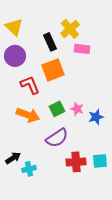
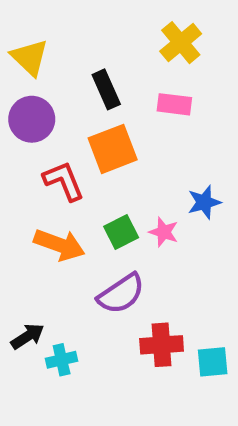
yellow cross: (70, 29) -> (181, 43), moved
blue star: (96, 117) -> (204, 202), moved
cyan square: (100, 161) -> (213, 362), moved

